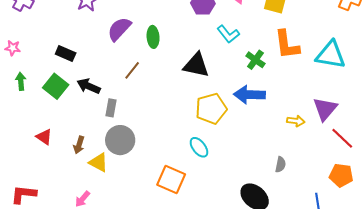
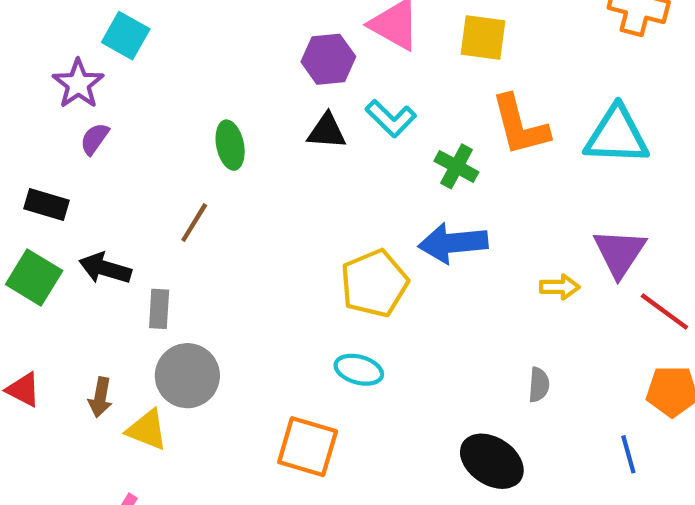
purple semicircle: (119, 29) -> (94, 139), moved, size x0.6
black triangle: (196, 65) -> (327, 131), moved, size x0.7
cyan ellipse: (199, 147) -> (359, 370), turned -30

